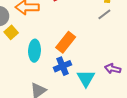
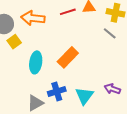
gray line: (104, 14) -> (110, 33), turned 72
blue cross: (63, 66) -> (57, 91), moved

